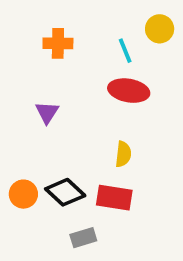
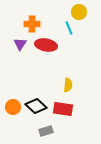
yellow circle: (160, 29) -> (79, 12), moved
red ellipse: (129, 91) -> (46, 45), moved
purple triangle: (47, 112) -> (20, 44), moved

